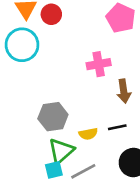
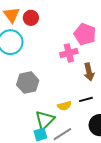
pink pentagon: (121, 18) -> (85, 34), moved
gray hexagon: (53, 117) -> (28, 83), moved

